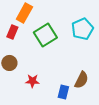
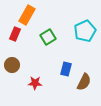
green square: (45, 35) -> (48, 37), size x0.7
blue rectangle: (63, 92) -> (66, 69), moved

